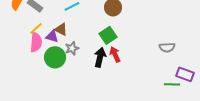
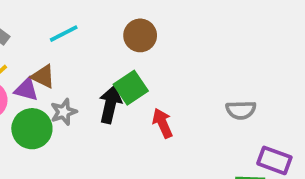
red arrow: (115, 54) -> (163, 123), moved
black arrow: (100, 57) -> (110, 104), moved

